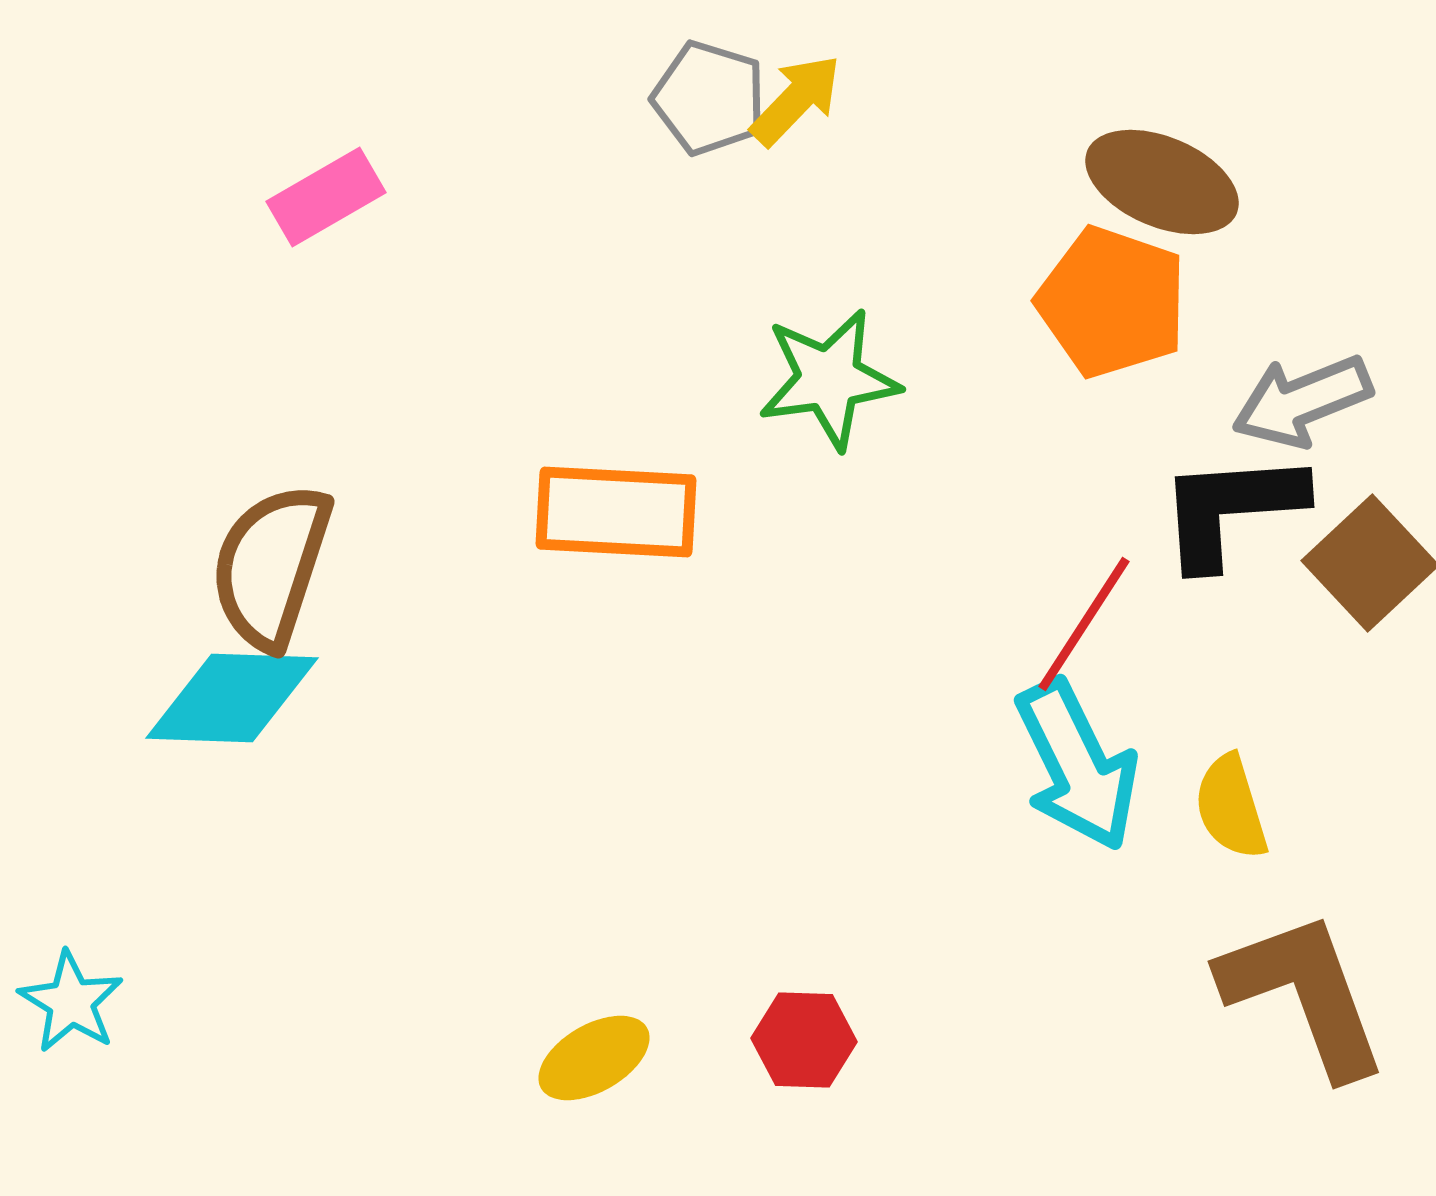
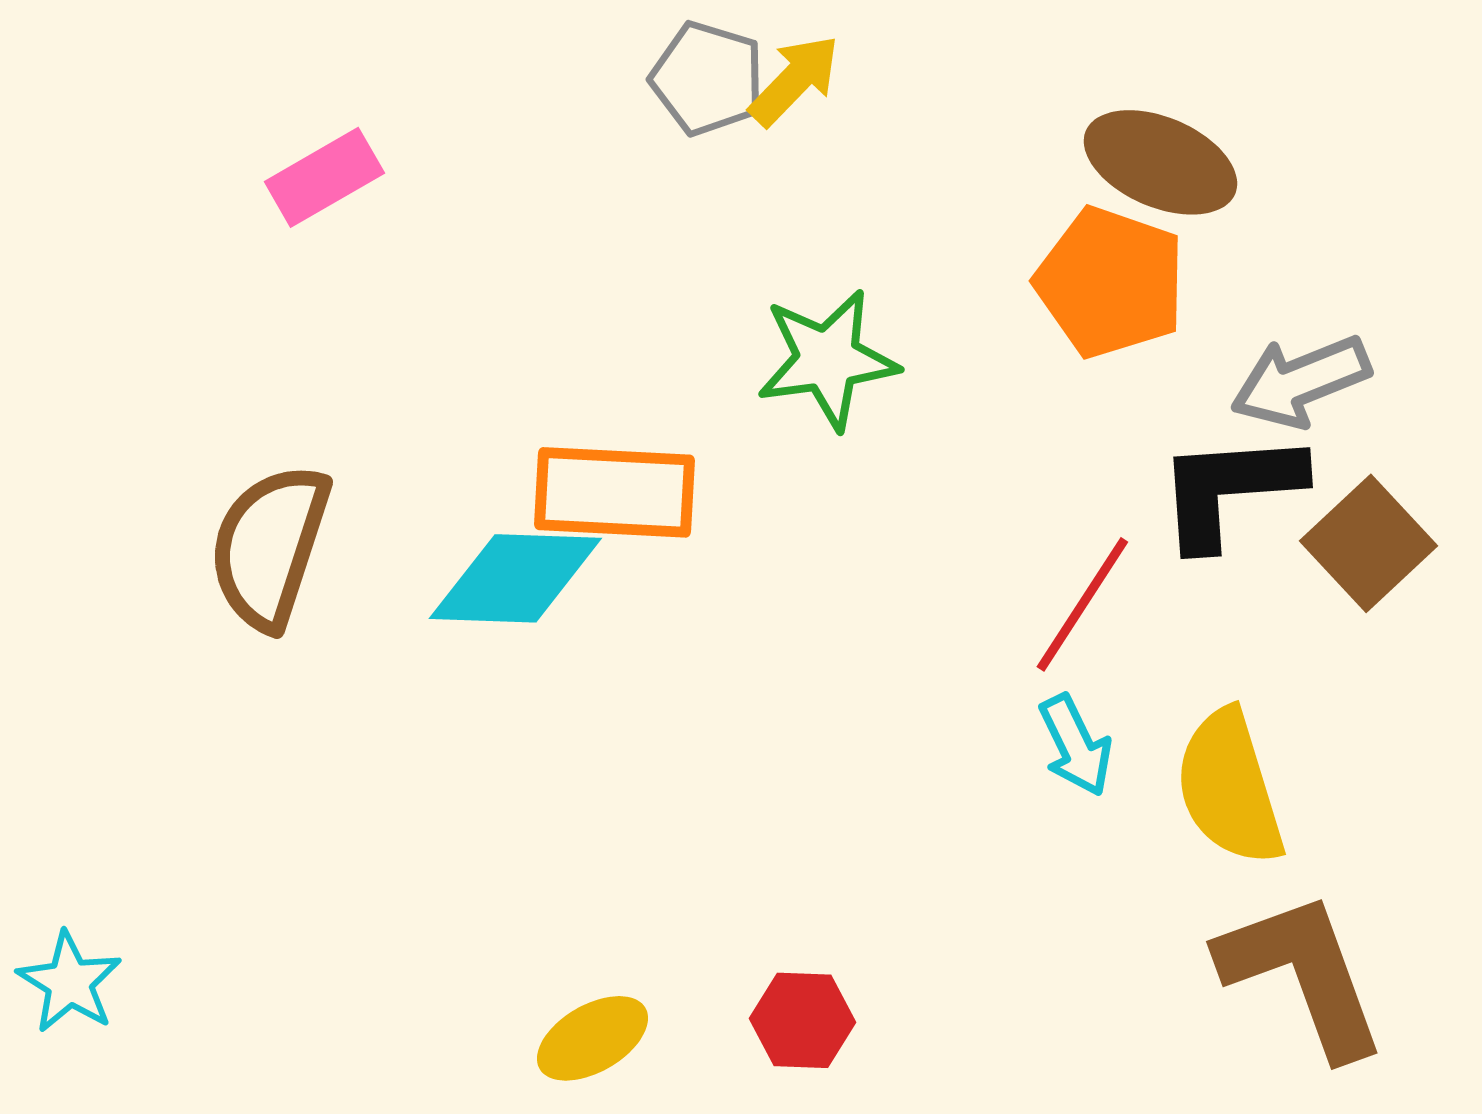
cyan diamond: (232, 698) -> (515, 578), moved
cyan arrow: (1077, 765) -> (1075, 745), size x0.6
yellow semicircle: (1231, 807) -> (1229, 787), size x1.5

